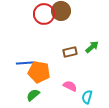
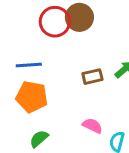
blue line: (25, 63) -> (29, 65), moved
orange pentagon: (39, 72) -> (32, 97), moved

